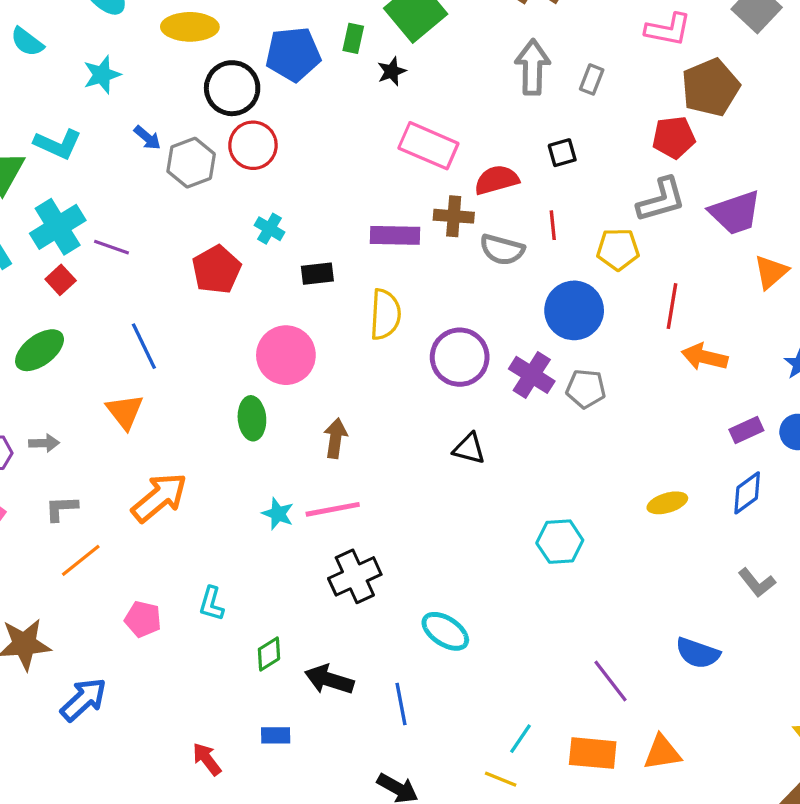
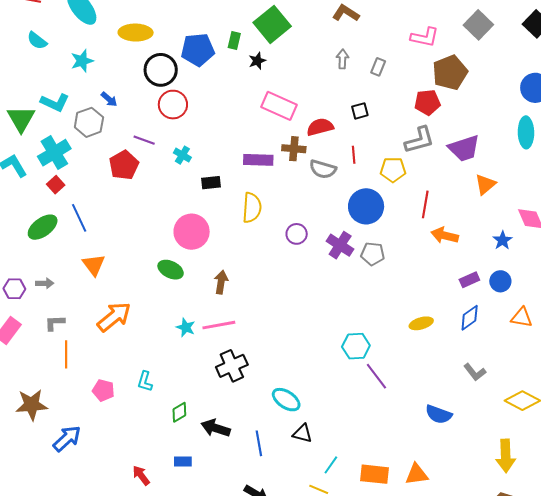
gray arrow: (533, 67) -> (342, 59), size x0.6
gray hexagon: (191, 163) -> (89, 122), moved
purple line: (112, 247) -> (144, 140), moved
red pentagon: (217, 270) -> (124, 165), moved
blue line: (144, 346) -> (79, 218), moved
purple circle: (460, 357) -> (297, 234), size x0.6
green ellipse: (252, 418) -> (171, 270), turned -60
black triangle: (469, 449) -> (302, 433), moved
orange line: (81, 560) -> (66, 354), turned -52
purple line: (610, 681) -> (376, 376), moved

